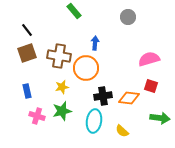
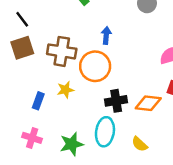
blue rectangle: (27, 91) -> (38, 101), moved, turned 32
green star: (62, 111) -> (72, 144), moved
pink cross: (37, 116) -> (32, 138), moved

